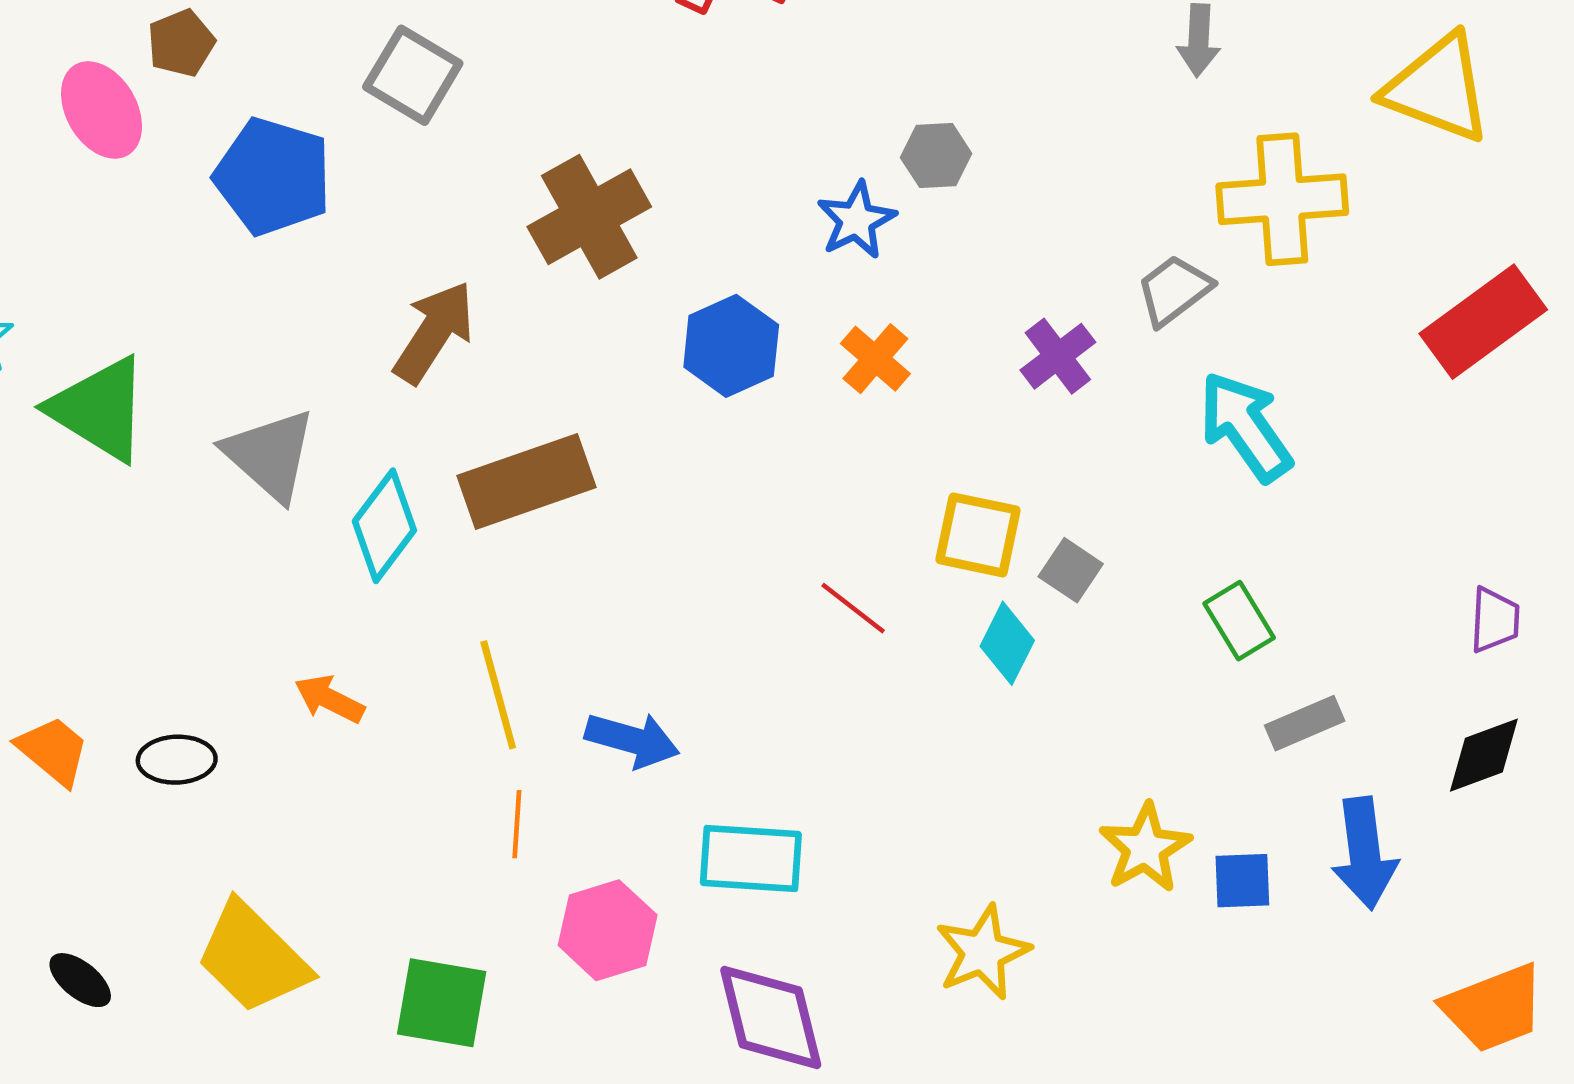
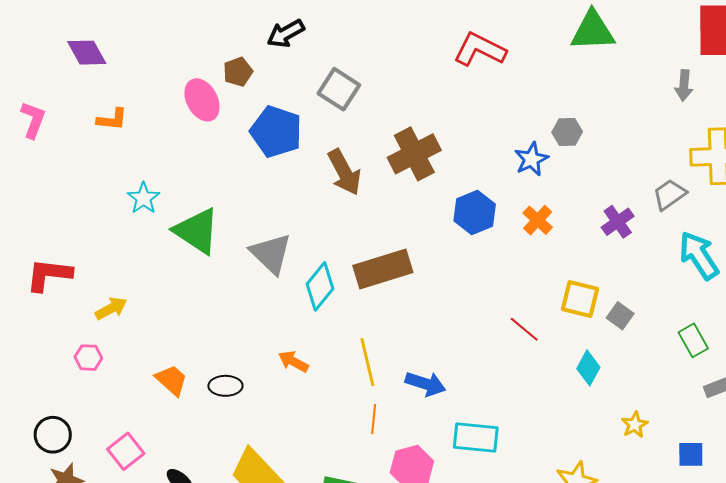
brown arrow: (434, 332) -> (344, 172), moved, turned 117
cyan diamond: (1007, 643) -> (588, 368), moved
yellow star: (1145, 848) -> (635, 425), moved, size x0.7

